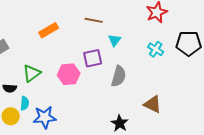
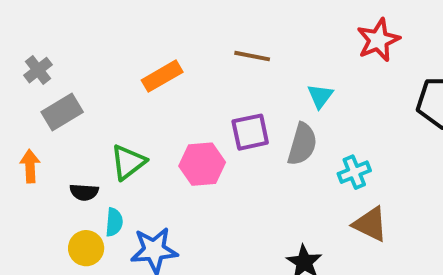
cyan triangle: (115, 40) -> (320, 96), moved
cyan cross: (156, 49) -> (354, 172), moved, turned 35
gray semicircle: (119, 76) -> (302, 144), moved

